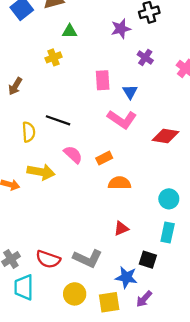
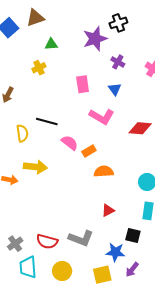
purple star: (121, 29) -> (95, 39), size x1.4
blue triangle: (130, 92) -> (115, 89), moved
pink semicircle: (73, 155) -> (70, 143), moved
yellow circle: (75, 294) -> (62, 271), moved

